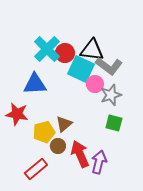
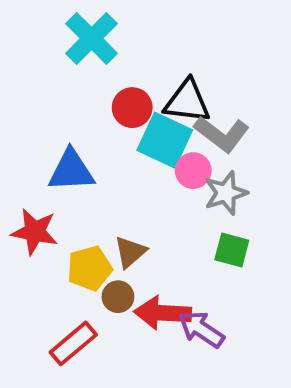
cyan cross: (47, 49) -> (92, 38), moved
red arrow: (80, 154) -> (163, 313), turned -64
purple arrow: (99, 162) -> (201, 329), turned -70

